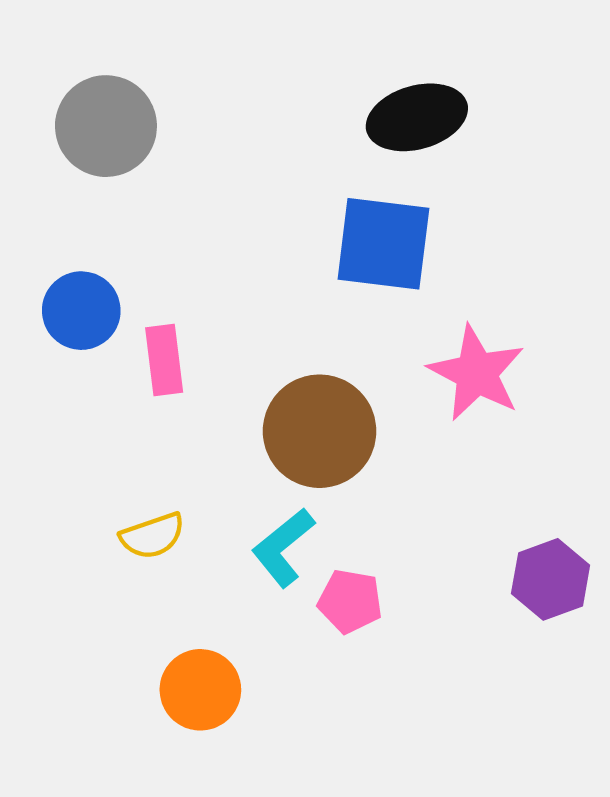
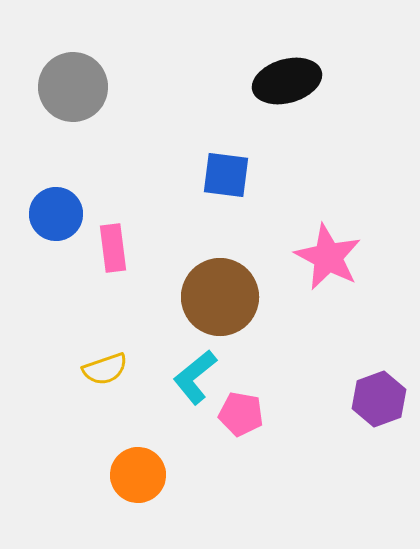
blue square: (383, 244) -> (226, 175), moved, size x0.7

